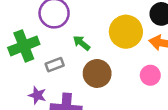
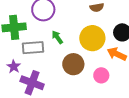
gray rectangle: (55, 65) -> (33, 48), size x1.5
brown circle: (97, 73) -> (73, 64), moved

